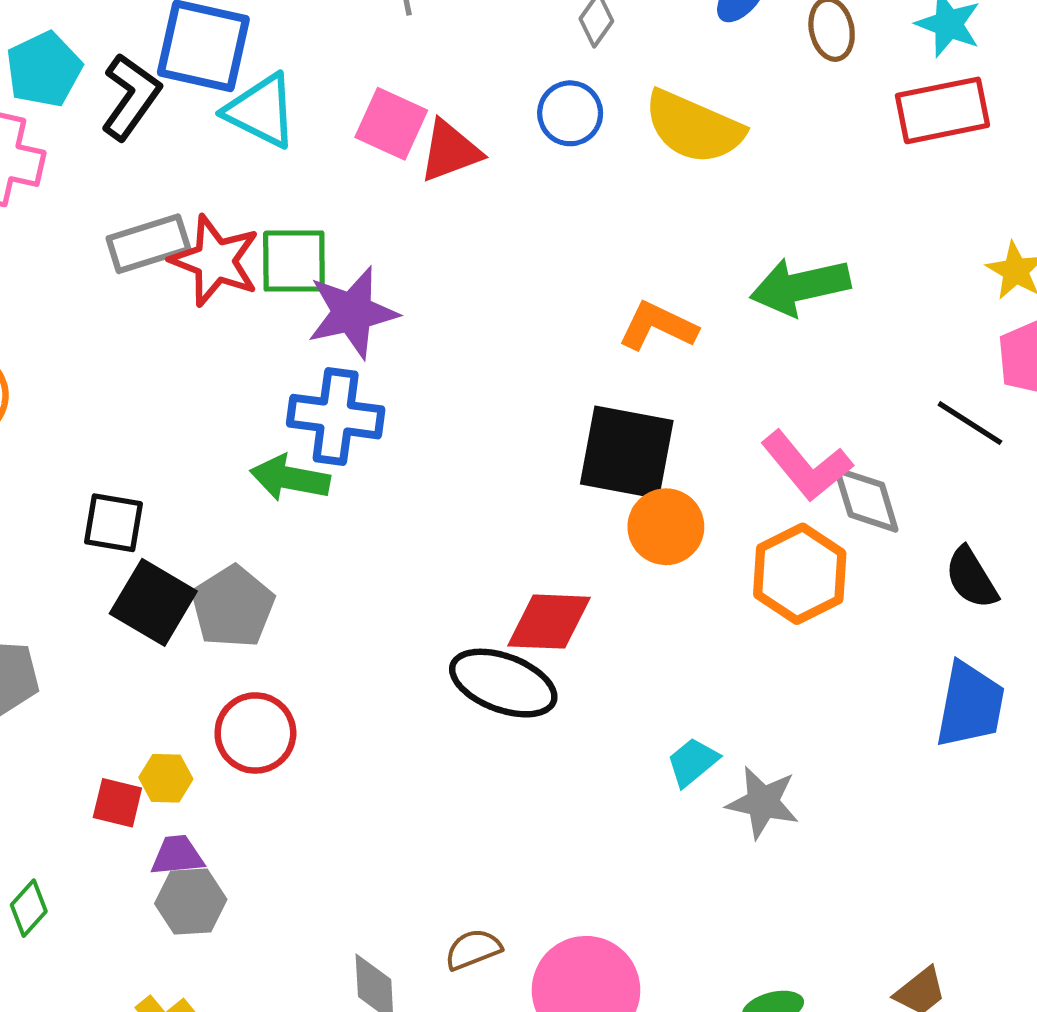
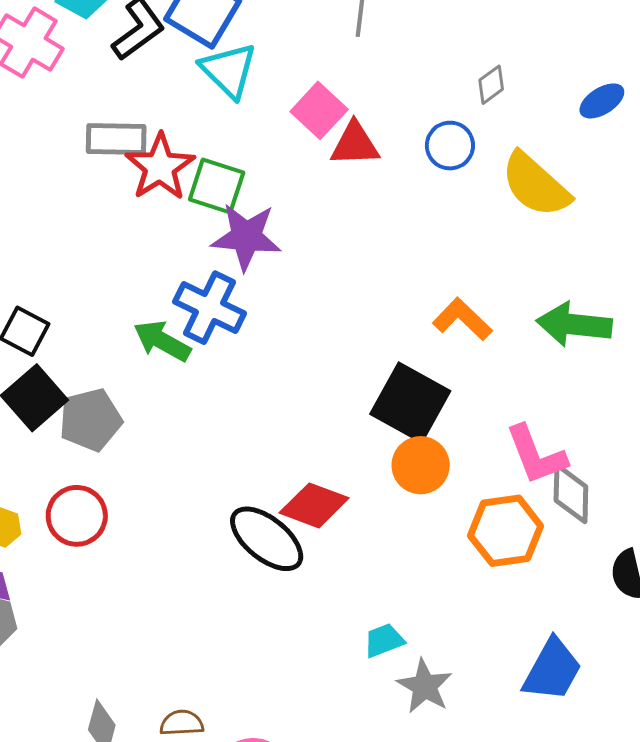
blue trapezoid: (970, 705) -> (552, 670), moved

